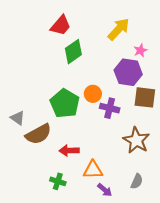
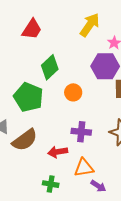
green diamond: (73, 52) -> (50, 67), moved
green pentagon: (65, 103) -> (28, 97), moved
purple cross: (110, 108) -> (81, 132), moved

